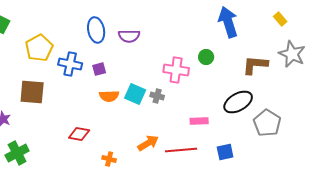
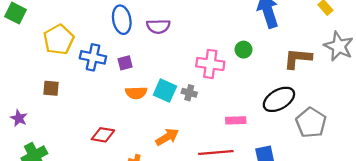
brown square: (32, 92) -> (51, 88), size x0.6
orange arrow: (148, 143) -> (167, 137), moved

